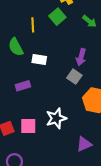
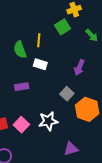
yellow line: (33, 25) -> (39, 40), moved
gray square: (74, 77) -> (67, 94), moved
pink square: (28, 126) -> (21, 125), turned 35

